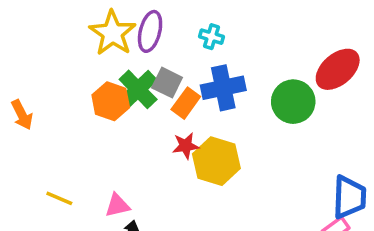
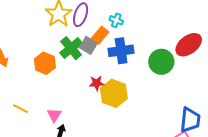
orange hexagon: (111, 101) -> (45, 63), moved
orange rectangle: (186, 103) -> (100, 35), moved
pink triangle: (117, 205) -> (54, 115), turned -49

